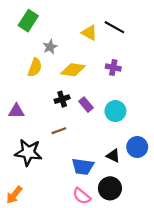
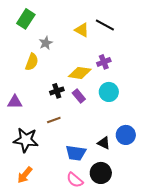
purple cross: (113, 68) -> (104, 62), turned -32
yellow diamond: (73, 70) -> (80, 73), moved
cyan circle: (115, 111) -> (109, 92), moved
orange arrow: (14, 195) -> (25, 175), moved

